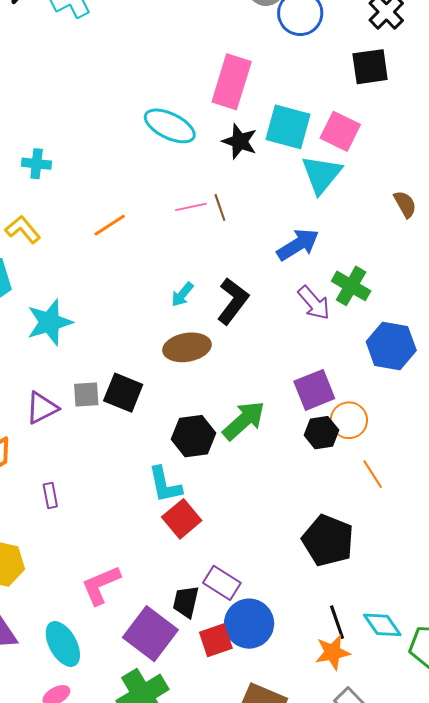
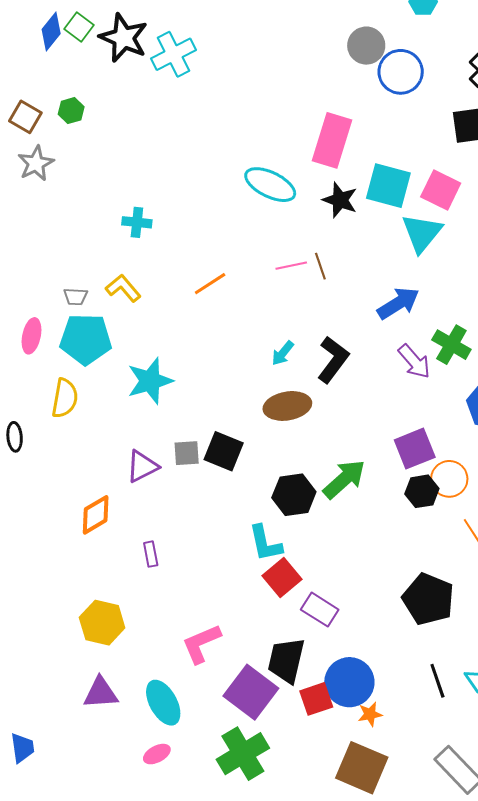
purple rectangle: (222, 583) -> (320, 610), moved
black trapezoid: (186, 602) -> (286, 660), size x1.4
orange star: (333, 652) -> (370, 714), moved, size x0.7

